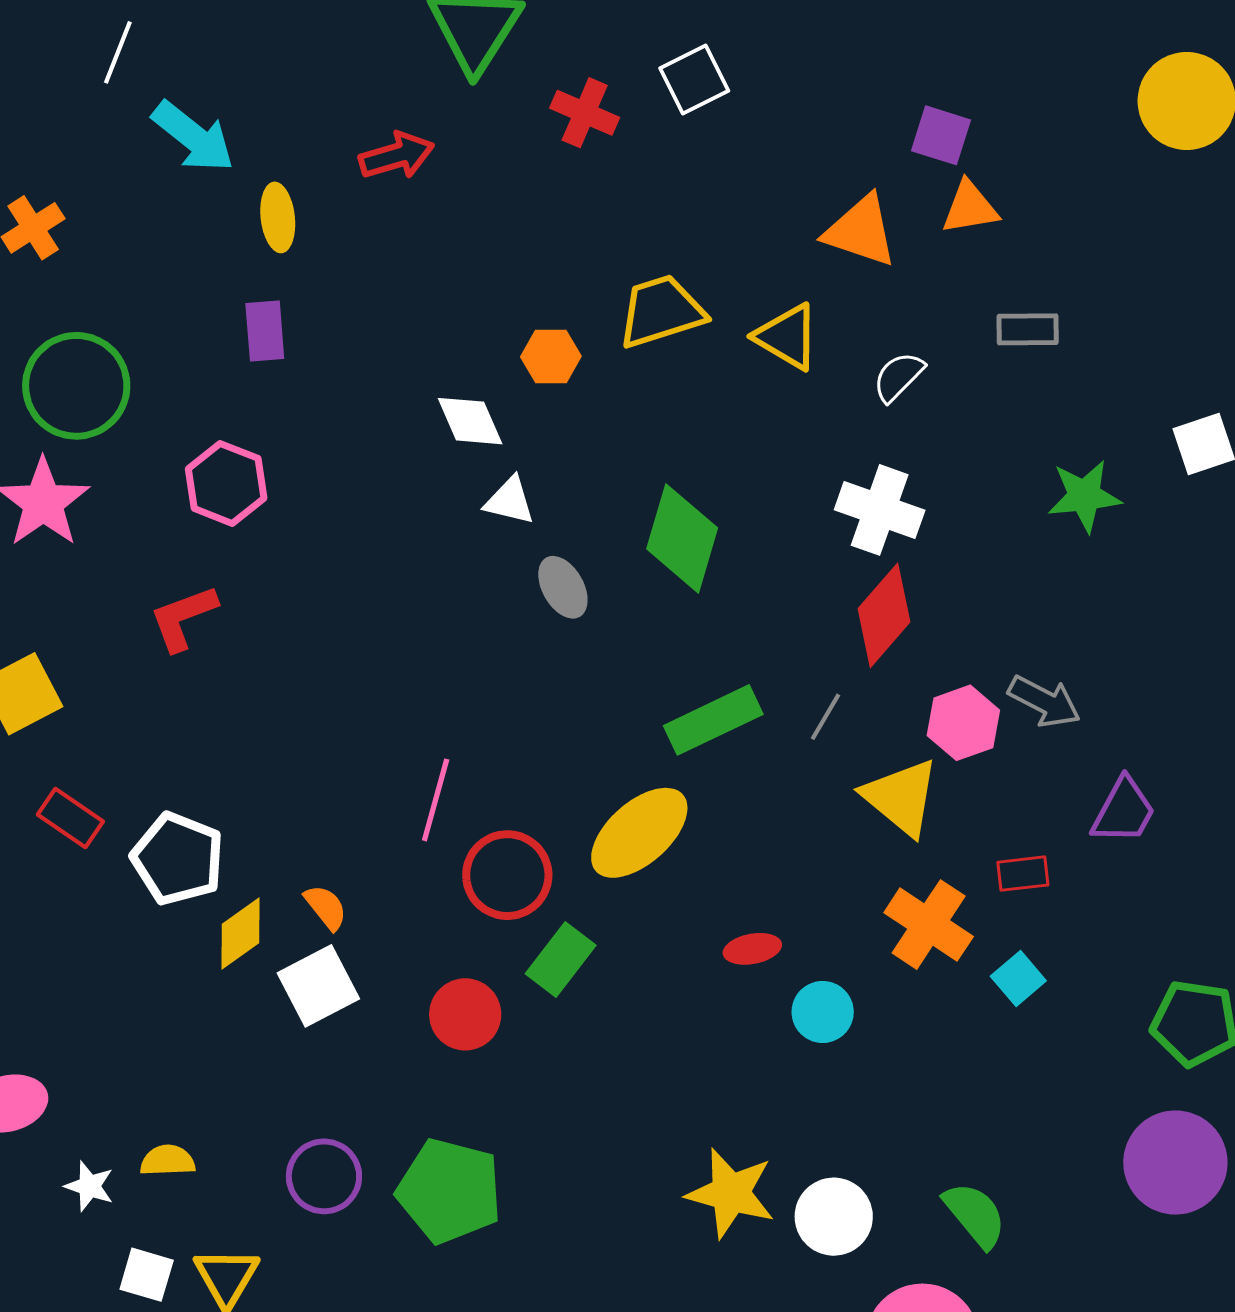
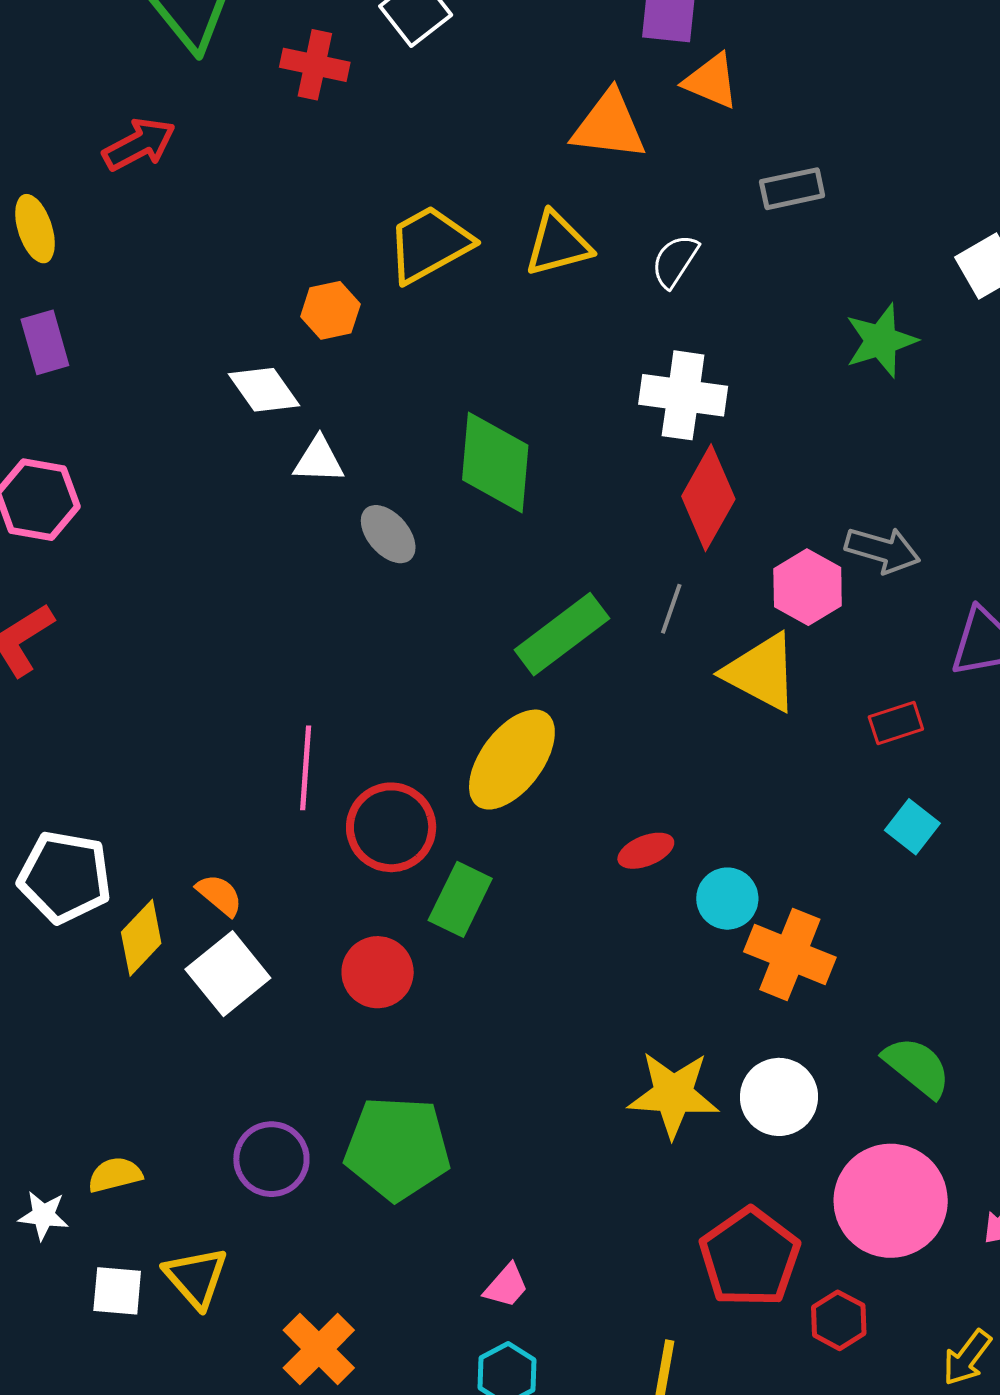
orange triangle: (970, 208) -> (711, 81), turned 44
yellow triangle: (787, 337) -> (558, 244), turned -34
orange cross: (929, 925) -> (790, 954), moved

